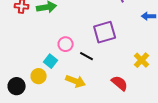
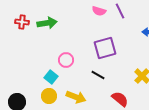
black line: (87, 56) -> (98, 75), moved
yellow circle: (39, 76) -> (49, 96), moved

